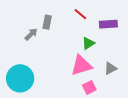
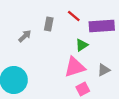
gray rectangle: (47, 22) -> (49, 24), moved
purple rectangle: (108, 24) -> (102, 26), size x1.4

